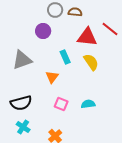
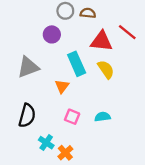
cyan rectangle: (65, 57) -> (77, 64), size x1.5
black semicircle: (21, 103) -> (27, 116), turned -60
cyan cross: (23, 127) -> (46, 143), moved

